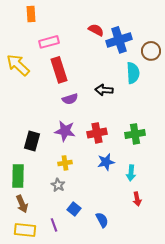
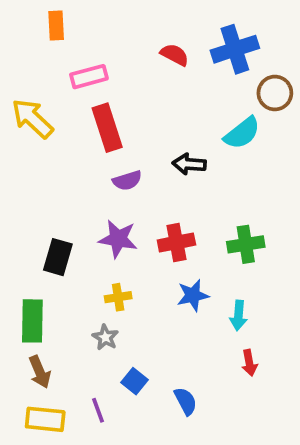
blue cross: (119, 40) -> (235, 49), moved
cyan semicircle: (133, 73) -> (242, 133), turned 55

